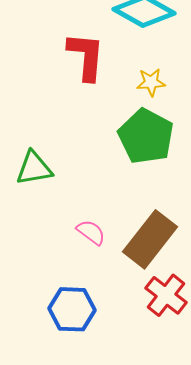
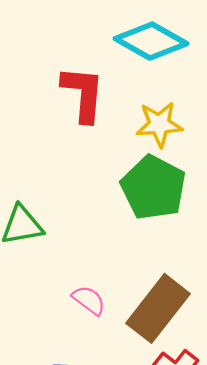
yellow star: (151, 82) -> (159, 124), size x1.4

